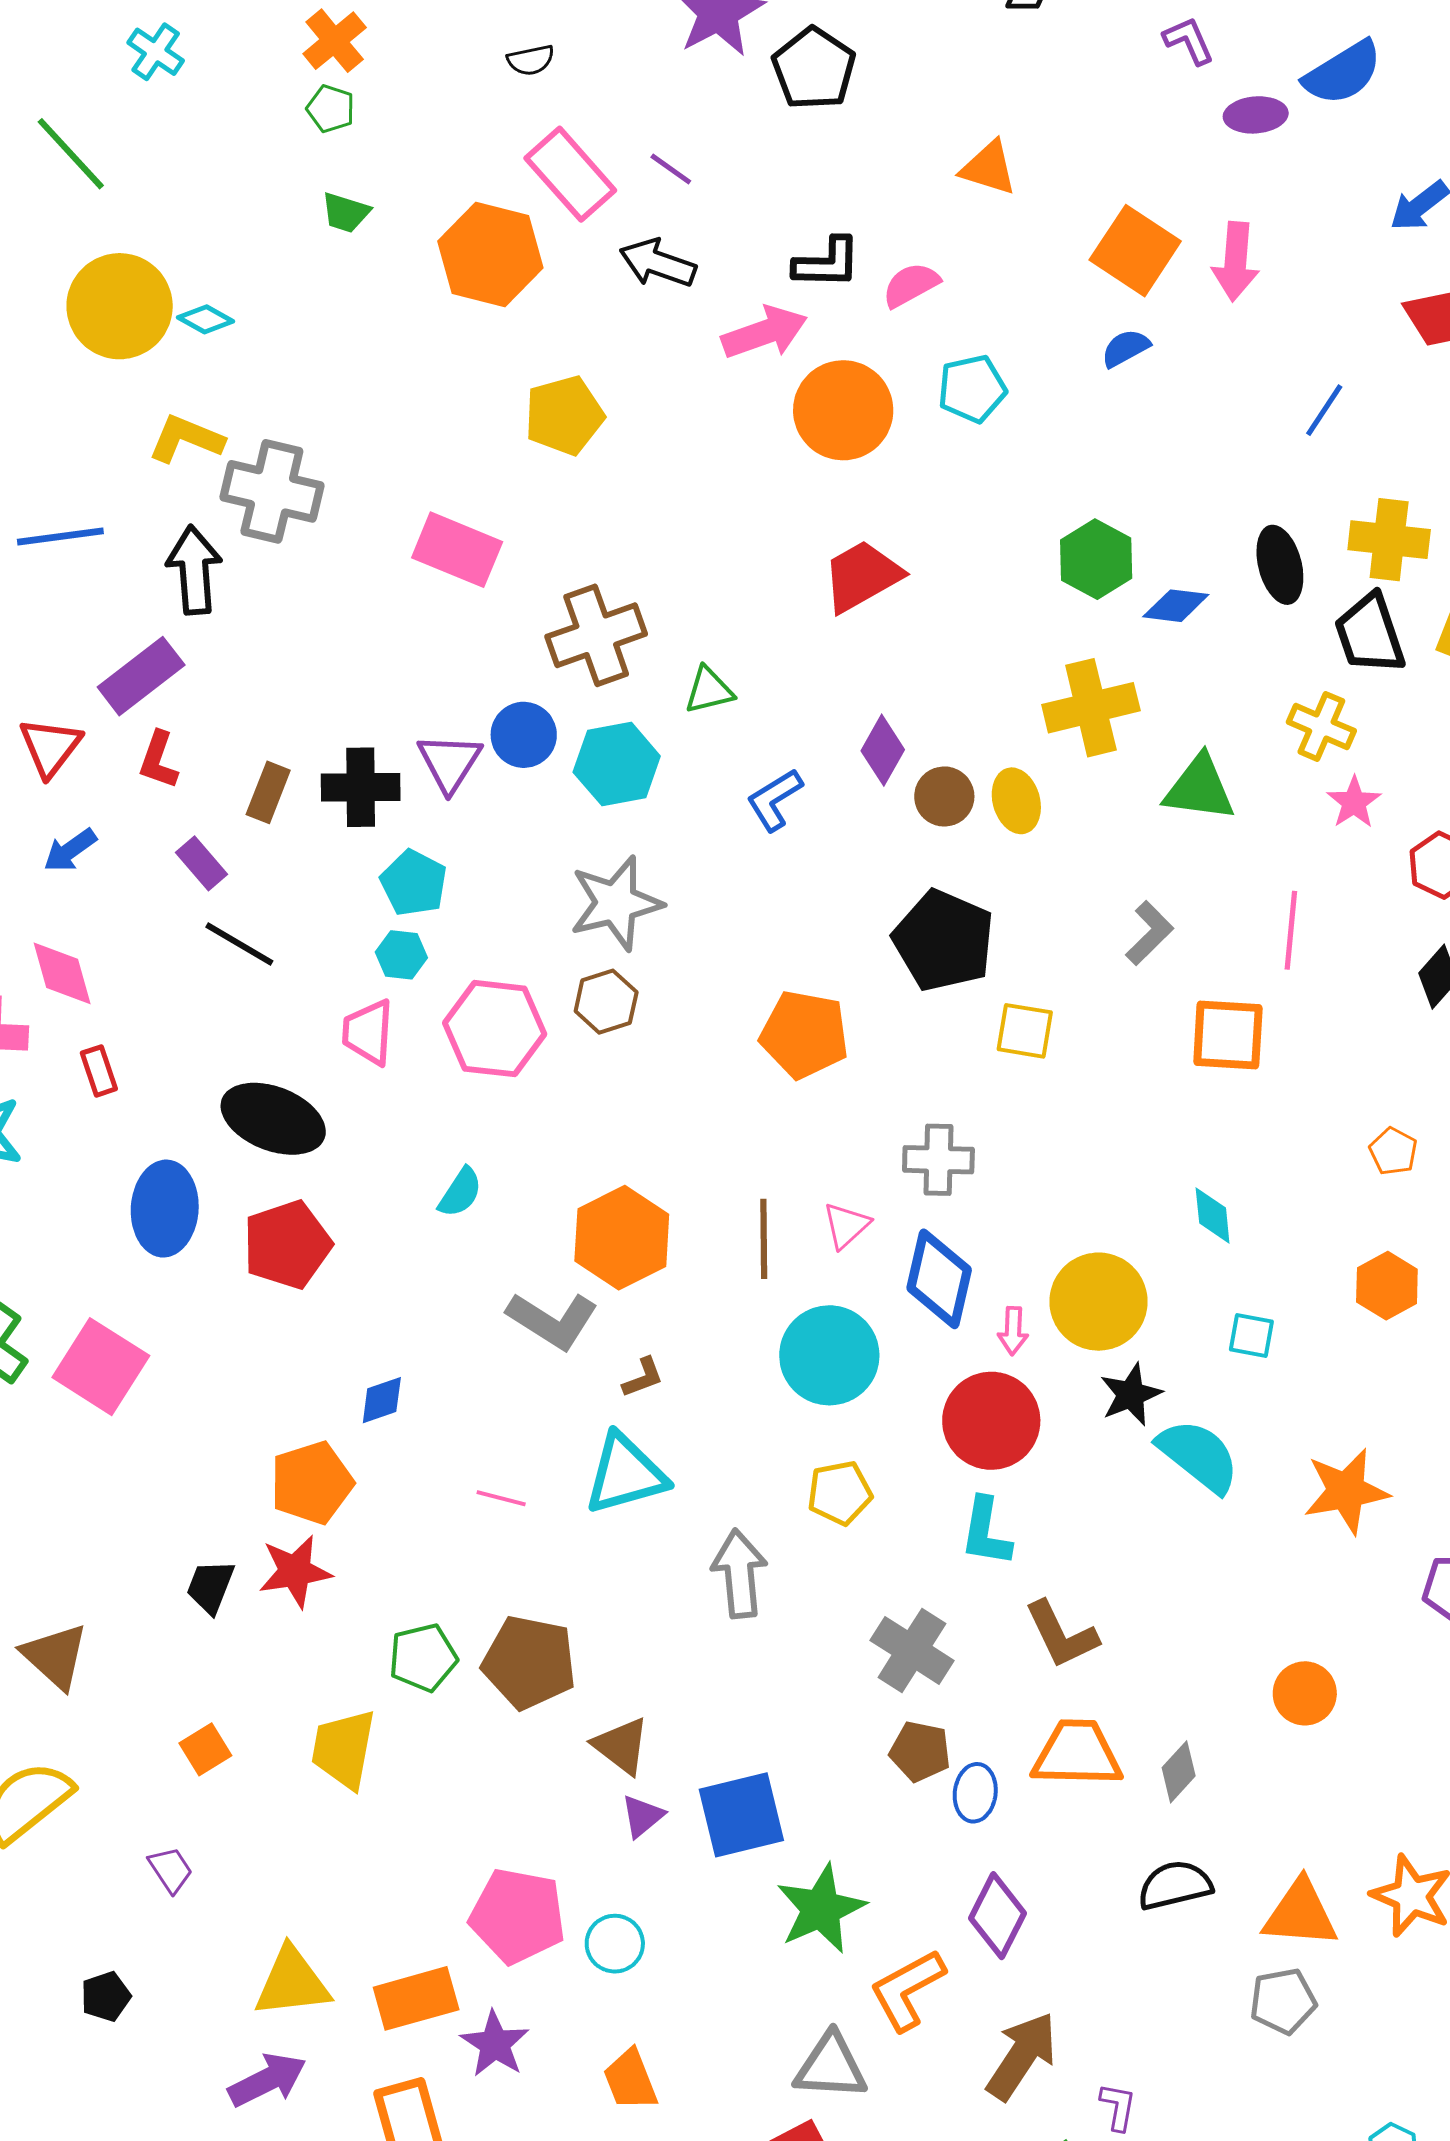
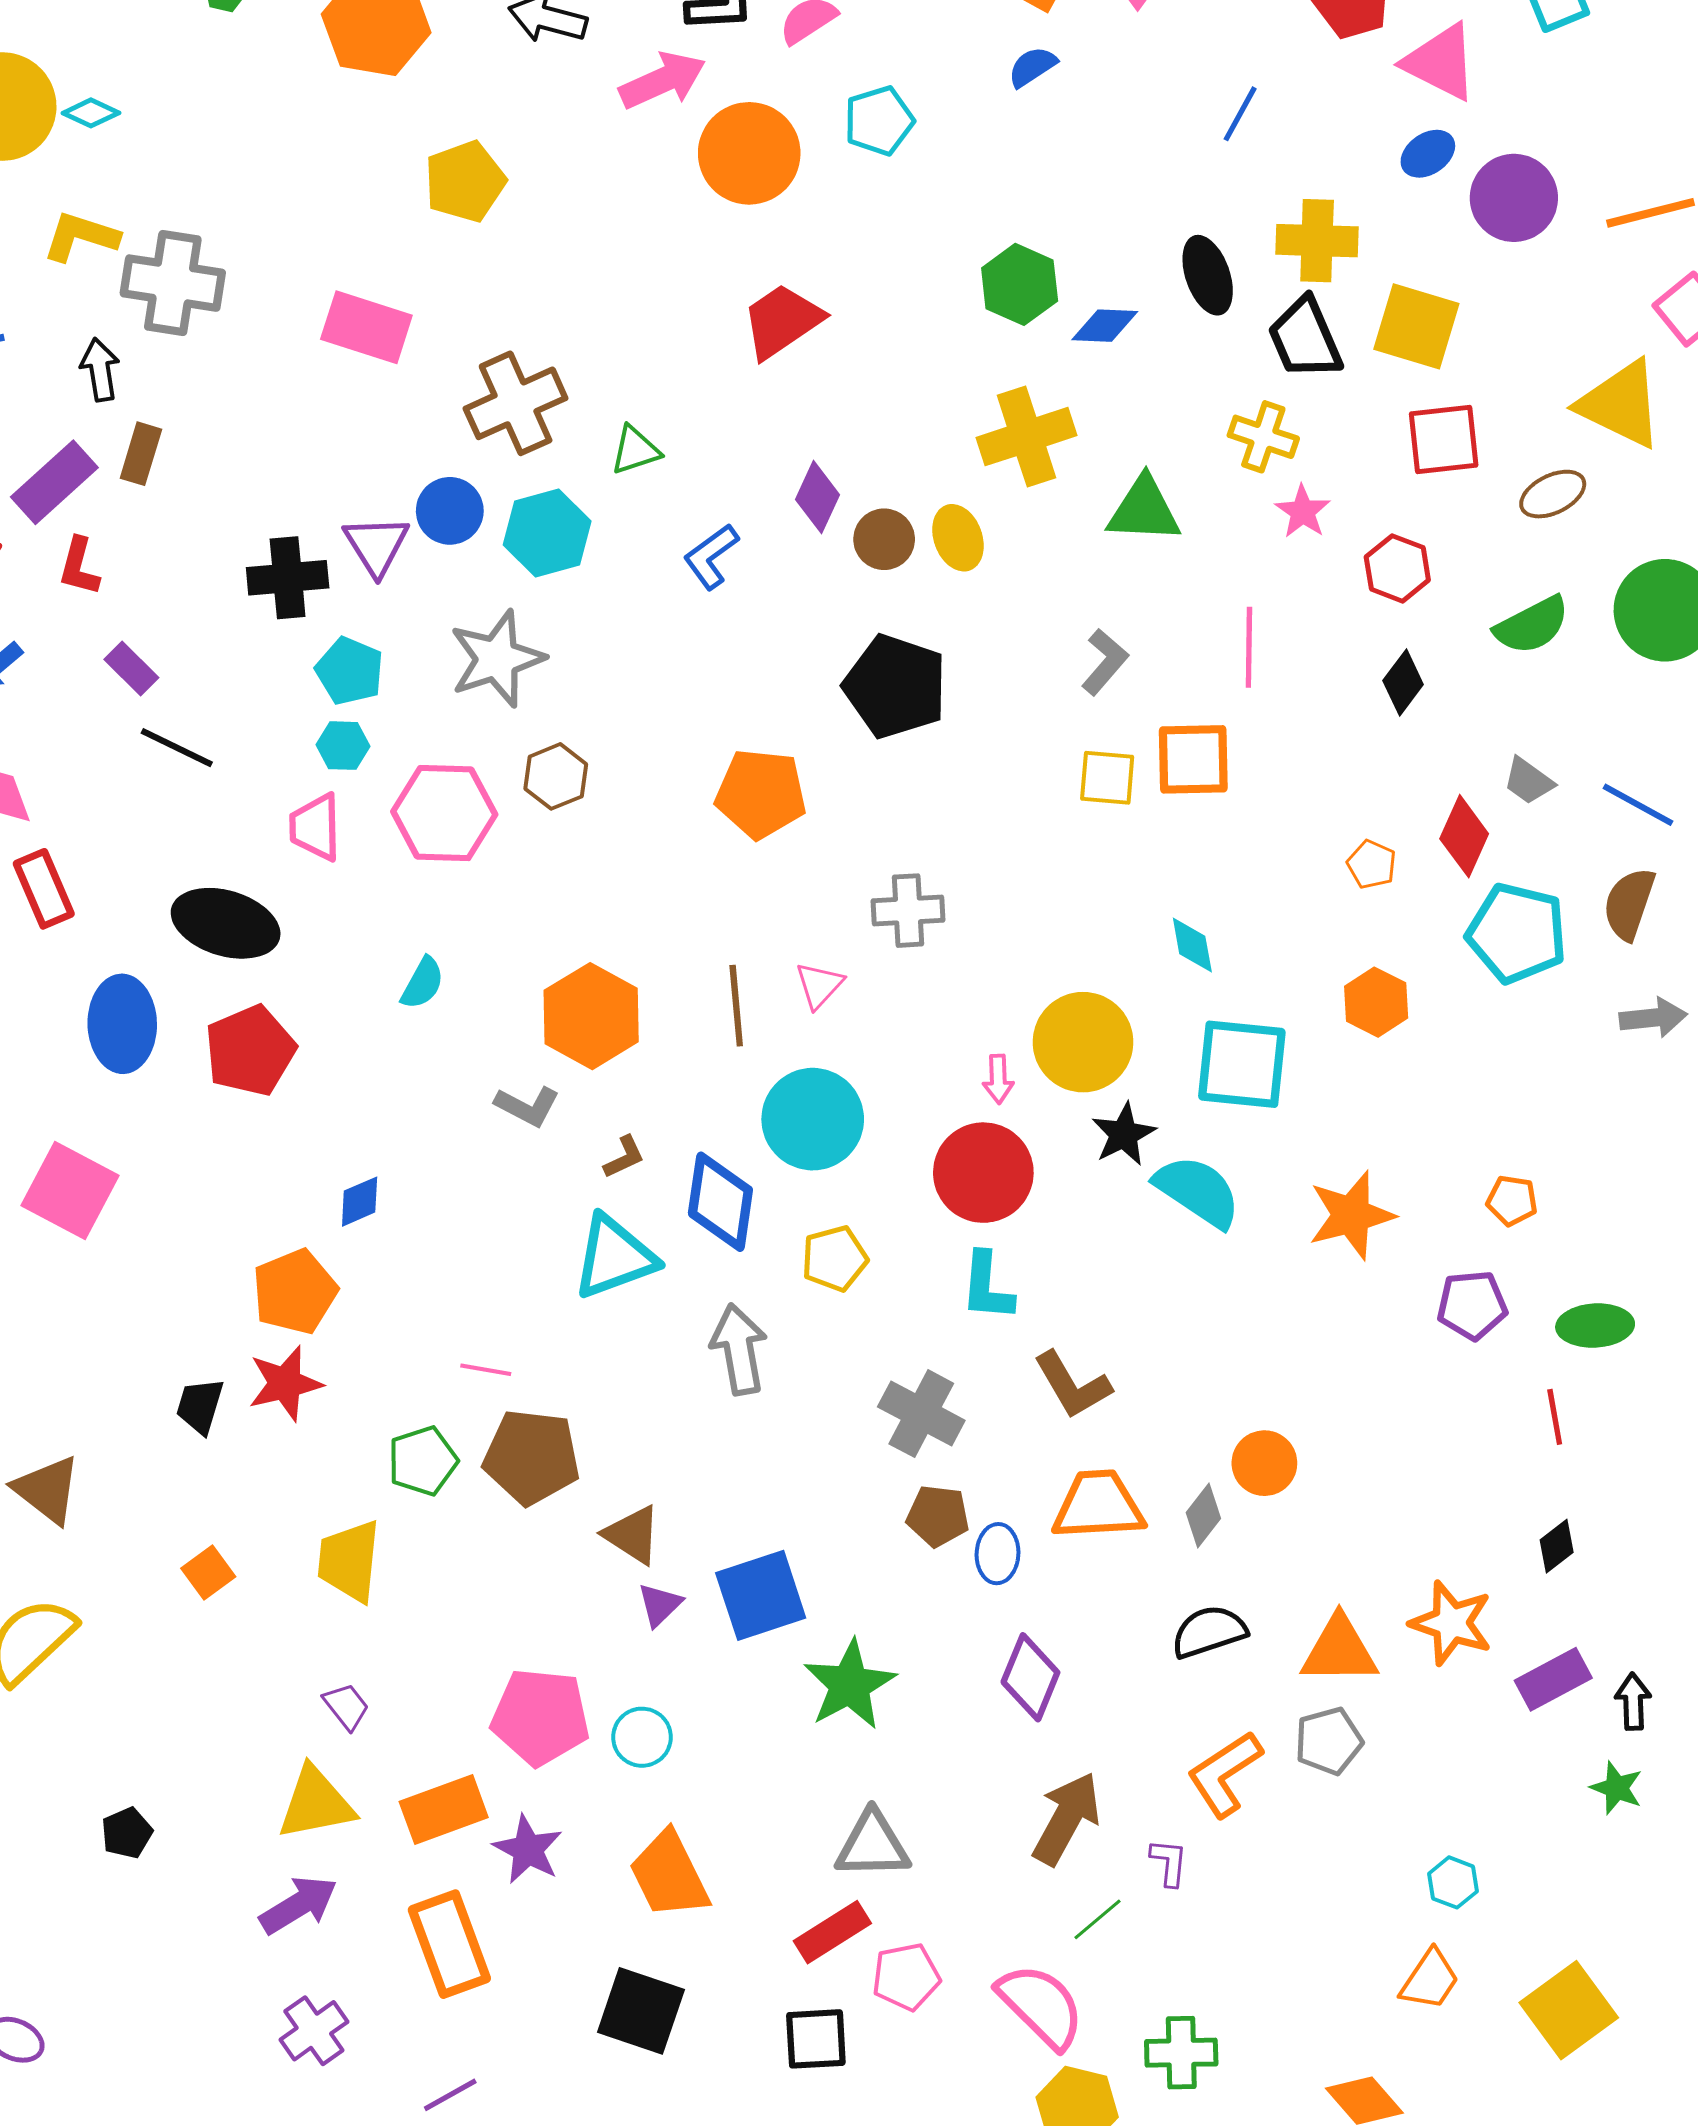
black arrow: (194, 570) -> (100, 370), size x0.7
brown rectangle: (268, 792) -> (141, 454), moved
gray star: (616, 903) -> (497, 659), moved
yellow square: (1025, 1031) -> (1107, 778), moved
red rectangle: (99, 1071) -> (44, 889), size x1.5
blue diamond: (939, 1279) -> (720, 1202), moved
gray L-shape: (553, 1320) -> (527, 1106), size x0.7
cyan square: (1251, 1336) -> (1242, 1064), size x2.0
pink line: (501, 1498) -> (486, 1370), moved
orange circle: (1305, 1693) -> (1264, 1463), moved
purple trapezoid: (171, 1870) -> (346, 1706), moved
orange L-shape: (907, 1990) -> (1225, 1774), moved
orange trapezoid: (630, 2080) -> (669, 1875), size x1.4

